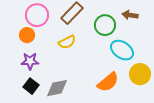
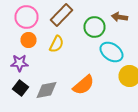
orange circle: (27, 35) -> (28, 40), moved
yellow semicircle: (67, 42) -> (56, 44), turned -36
orange semicircle: (108, 82) -> (84, 85), moved

